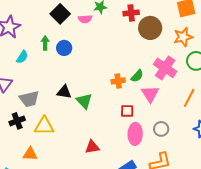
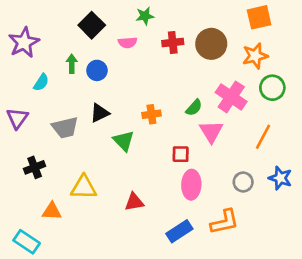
red cross: (131, 13) -> (173, 43), moved
pink semicircle: (85, 19) -> (128, 43), moved
orange cross: (118, 81) -> (151, 114), moved
black triangle: (64, 92) -> (100, 113), moved, turned -35
gray trapezoid: (29, 99) -> (65, 128), moved
yellow triangle: (44, 126) -> (84, 187), moved
gray circle: (161, 129) -> (243, 182), moved

